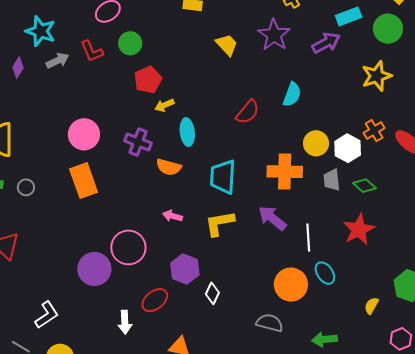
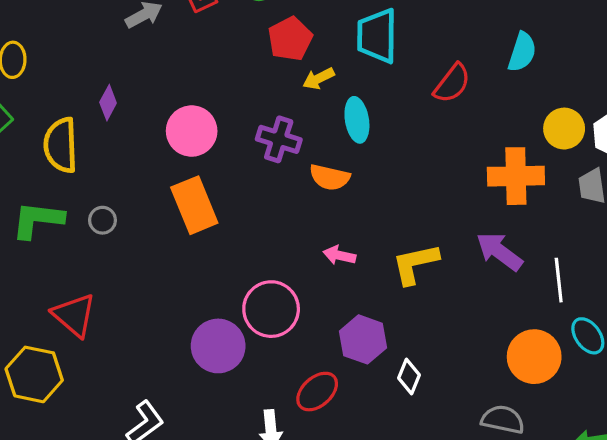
purple diamond: (18, 68) -> (108, 103), moved
cyan trapezoid: (223, 177) -> (377, 36), moved

